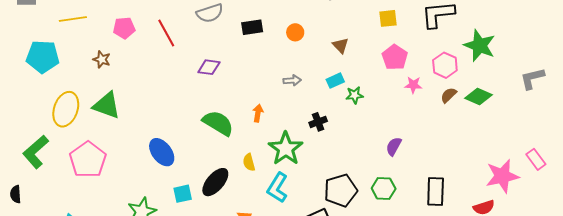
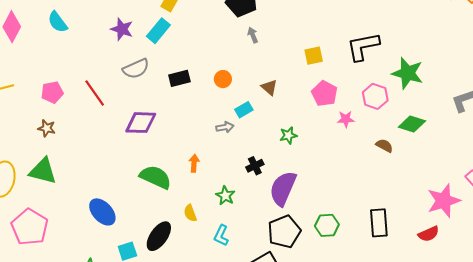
brown star: (102, 59) -> (47, 128), moved
purple diamond: (209, 67) -> (141, 123), size x1.4
cyan rectangle: (335, 81) -> (244, 110), moved
brown semicircle: (449, 95) -> (384, 146), moved, turned 78
purple semicircle: (394, 146) -> (283, 188), moved, size x1.8
green star: (286, 149) -> (225, 196), size x0.6
cyan L-shape: (277, 188) -> (221, 235), size x0.7

